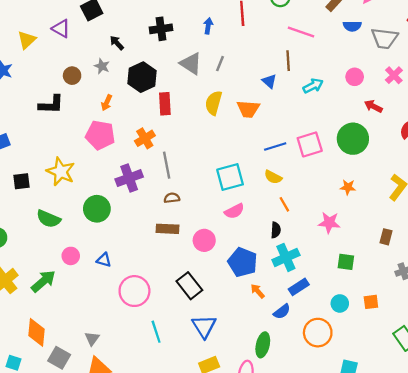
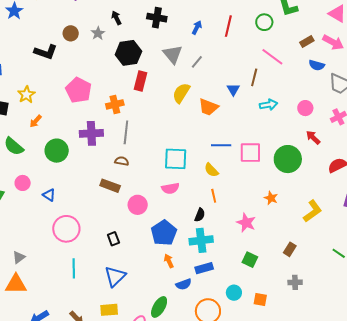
orange arrow: (107, 103) -> (36, 121), moved
yellow star: (61, 172) -> (26, 95), moved, size x0.7
black rectangle: (189, 286) -> (113, 239), size x0.6

